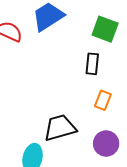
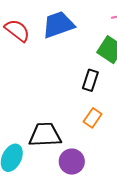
purple circle: (106, 144) -> (72, 162), moved

